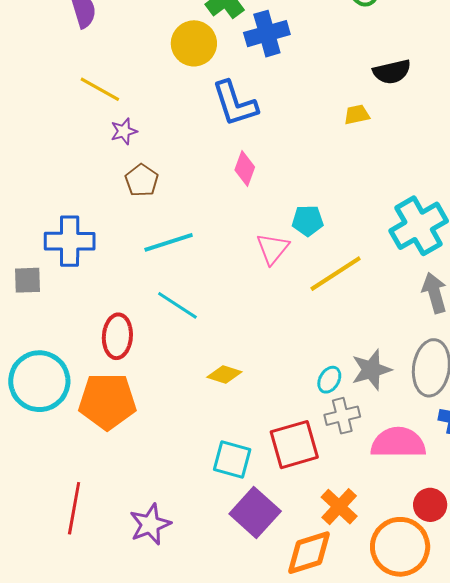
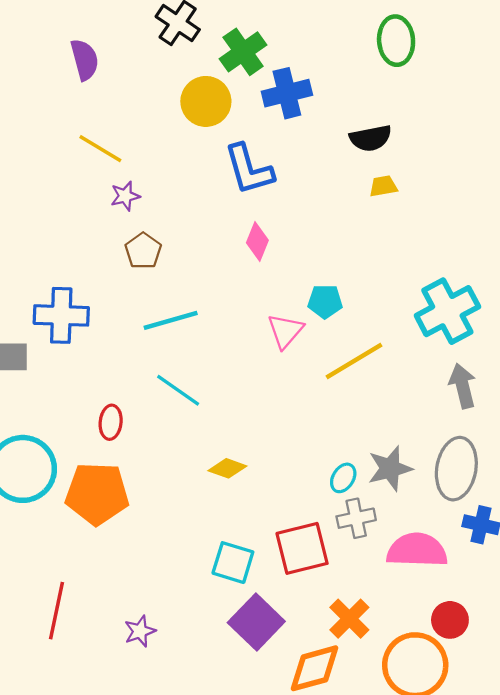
black semicircle: (392, 72) -> (371, 138), moved
red ellipse: (117, 336) -> (111, 422), size x0.7
purple star: (150, 524) -> (140, 631), size x0.7

